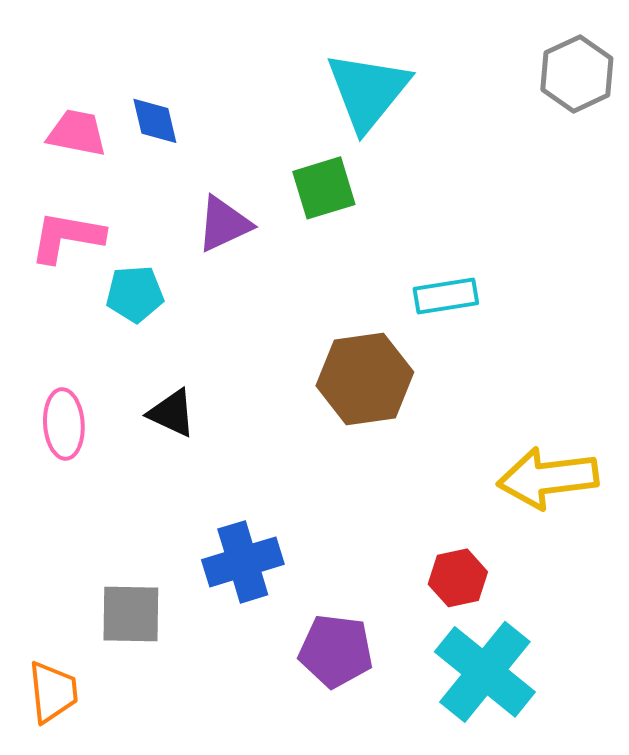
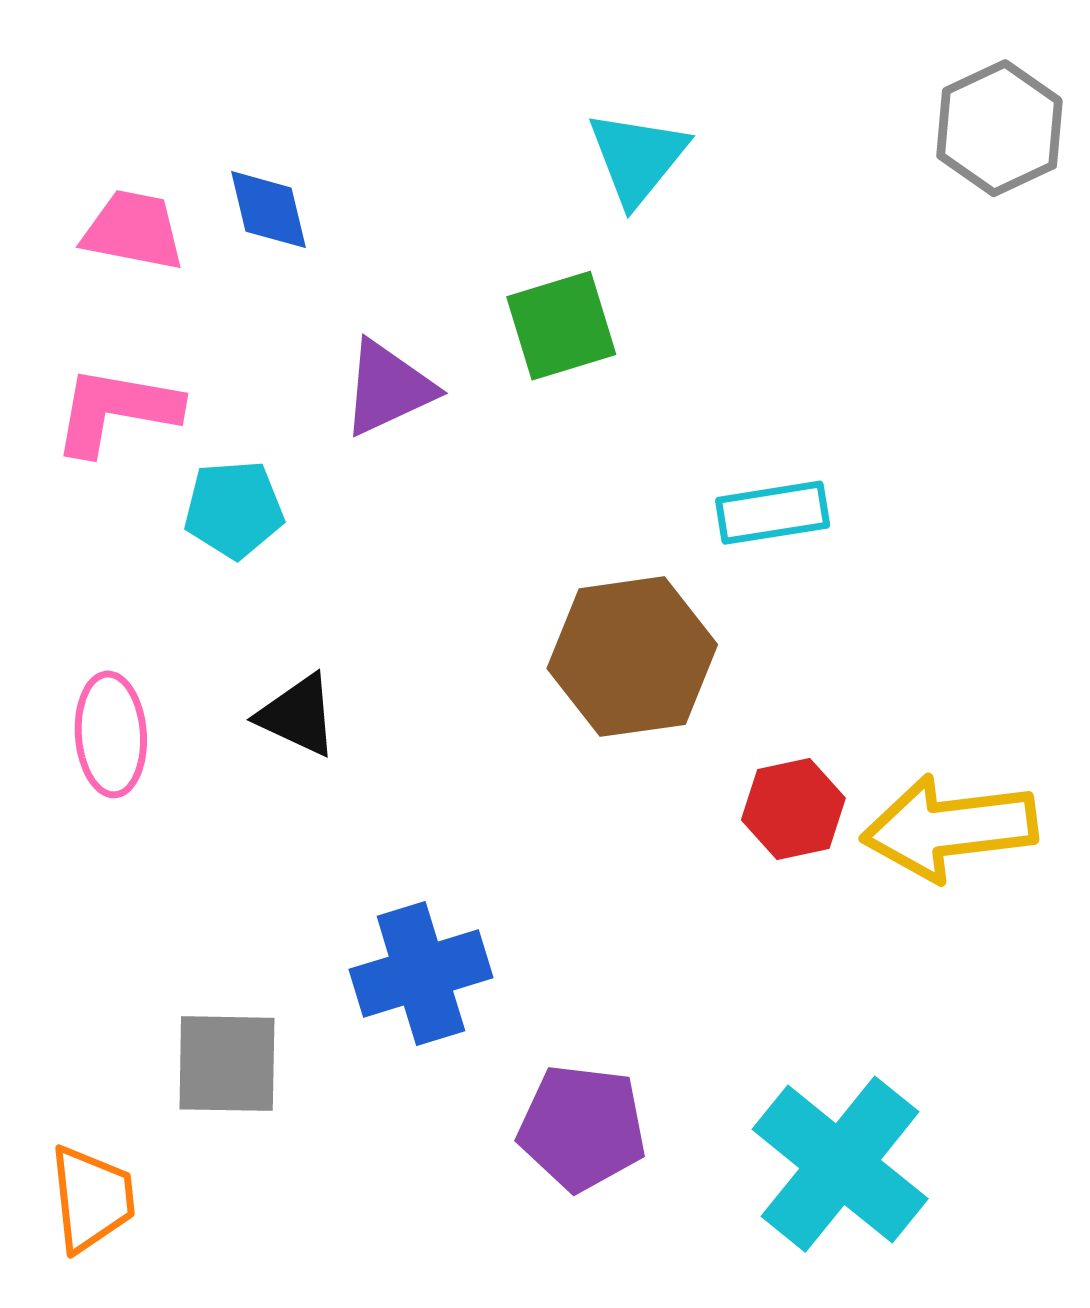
cyan triangle: (368, 91) -> (637, 158), size x0.7
red hexagon: (458, 578) -> (793, 809), moved

